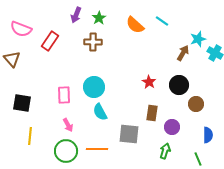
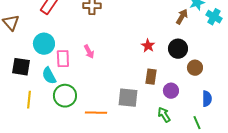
cyan circle: (94, 87) -> (44, 44), moved
cyan semicircle: (100, 112) -> (49, 76), moved
pink arrow: (68, 125) -> (89, 52), moved
green circle: (66, 151) -> (65, 96), moved
green arrow: (165, 151) -> (164, 115), turned -49

